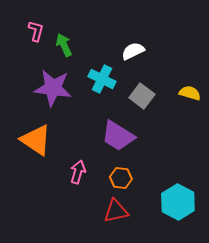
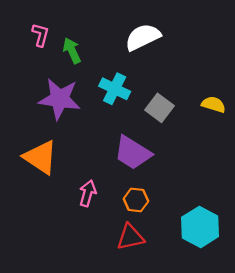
white semicircle: (133, 51) -> (143, 37), moved, size x1.4

